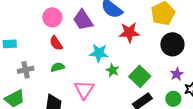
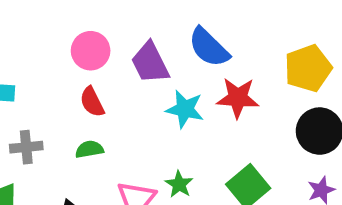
cyan star: (99, 53) -> (185, 109), moved
green star: (113, 70) -> (179, 184), moved

